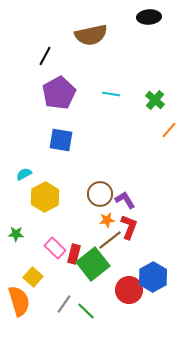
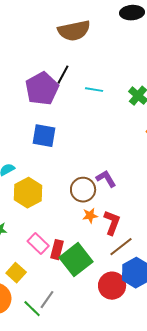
black line: (45, 56) -> (63, 75), moved
purple L-shape: (125, 200) -> (106, 179), moved
brown line: (110, 240) -> (121, 247), moved
green line: (86, 311) -> (32, 309), moved

